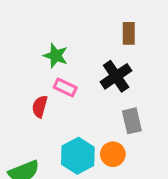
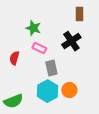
red semicircle: (40, 107) -> (14, 58), moved
gray rectangle: (132, 121) -> (51, 68), moved

